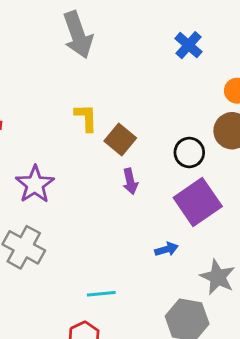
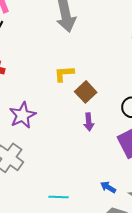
yellow L-shape: (86, 118) -> (64, 74), turned -100
blue arrow: (166, 249) -> (108, 187), moved, turned -140

